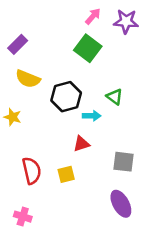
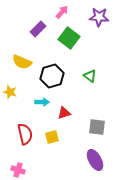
pink arrow: (93, 16) -> (62, 12), moved
purple rectangle: (18, 44) -> (38, 29), moved
cyan arrow: (92, 116) -> (42, 102), moved

